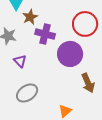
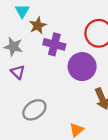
purple triangle: (20, 61) -> (18, 72), moved

